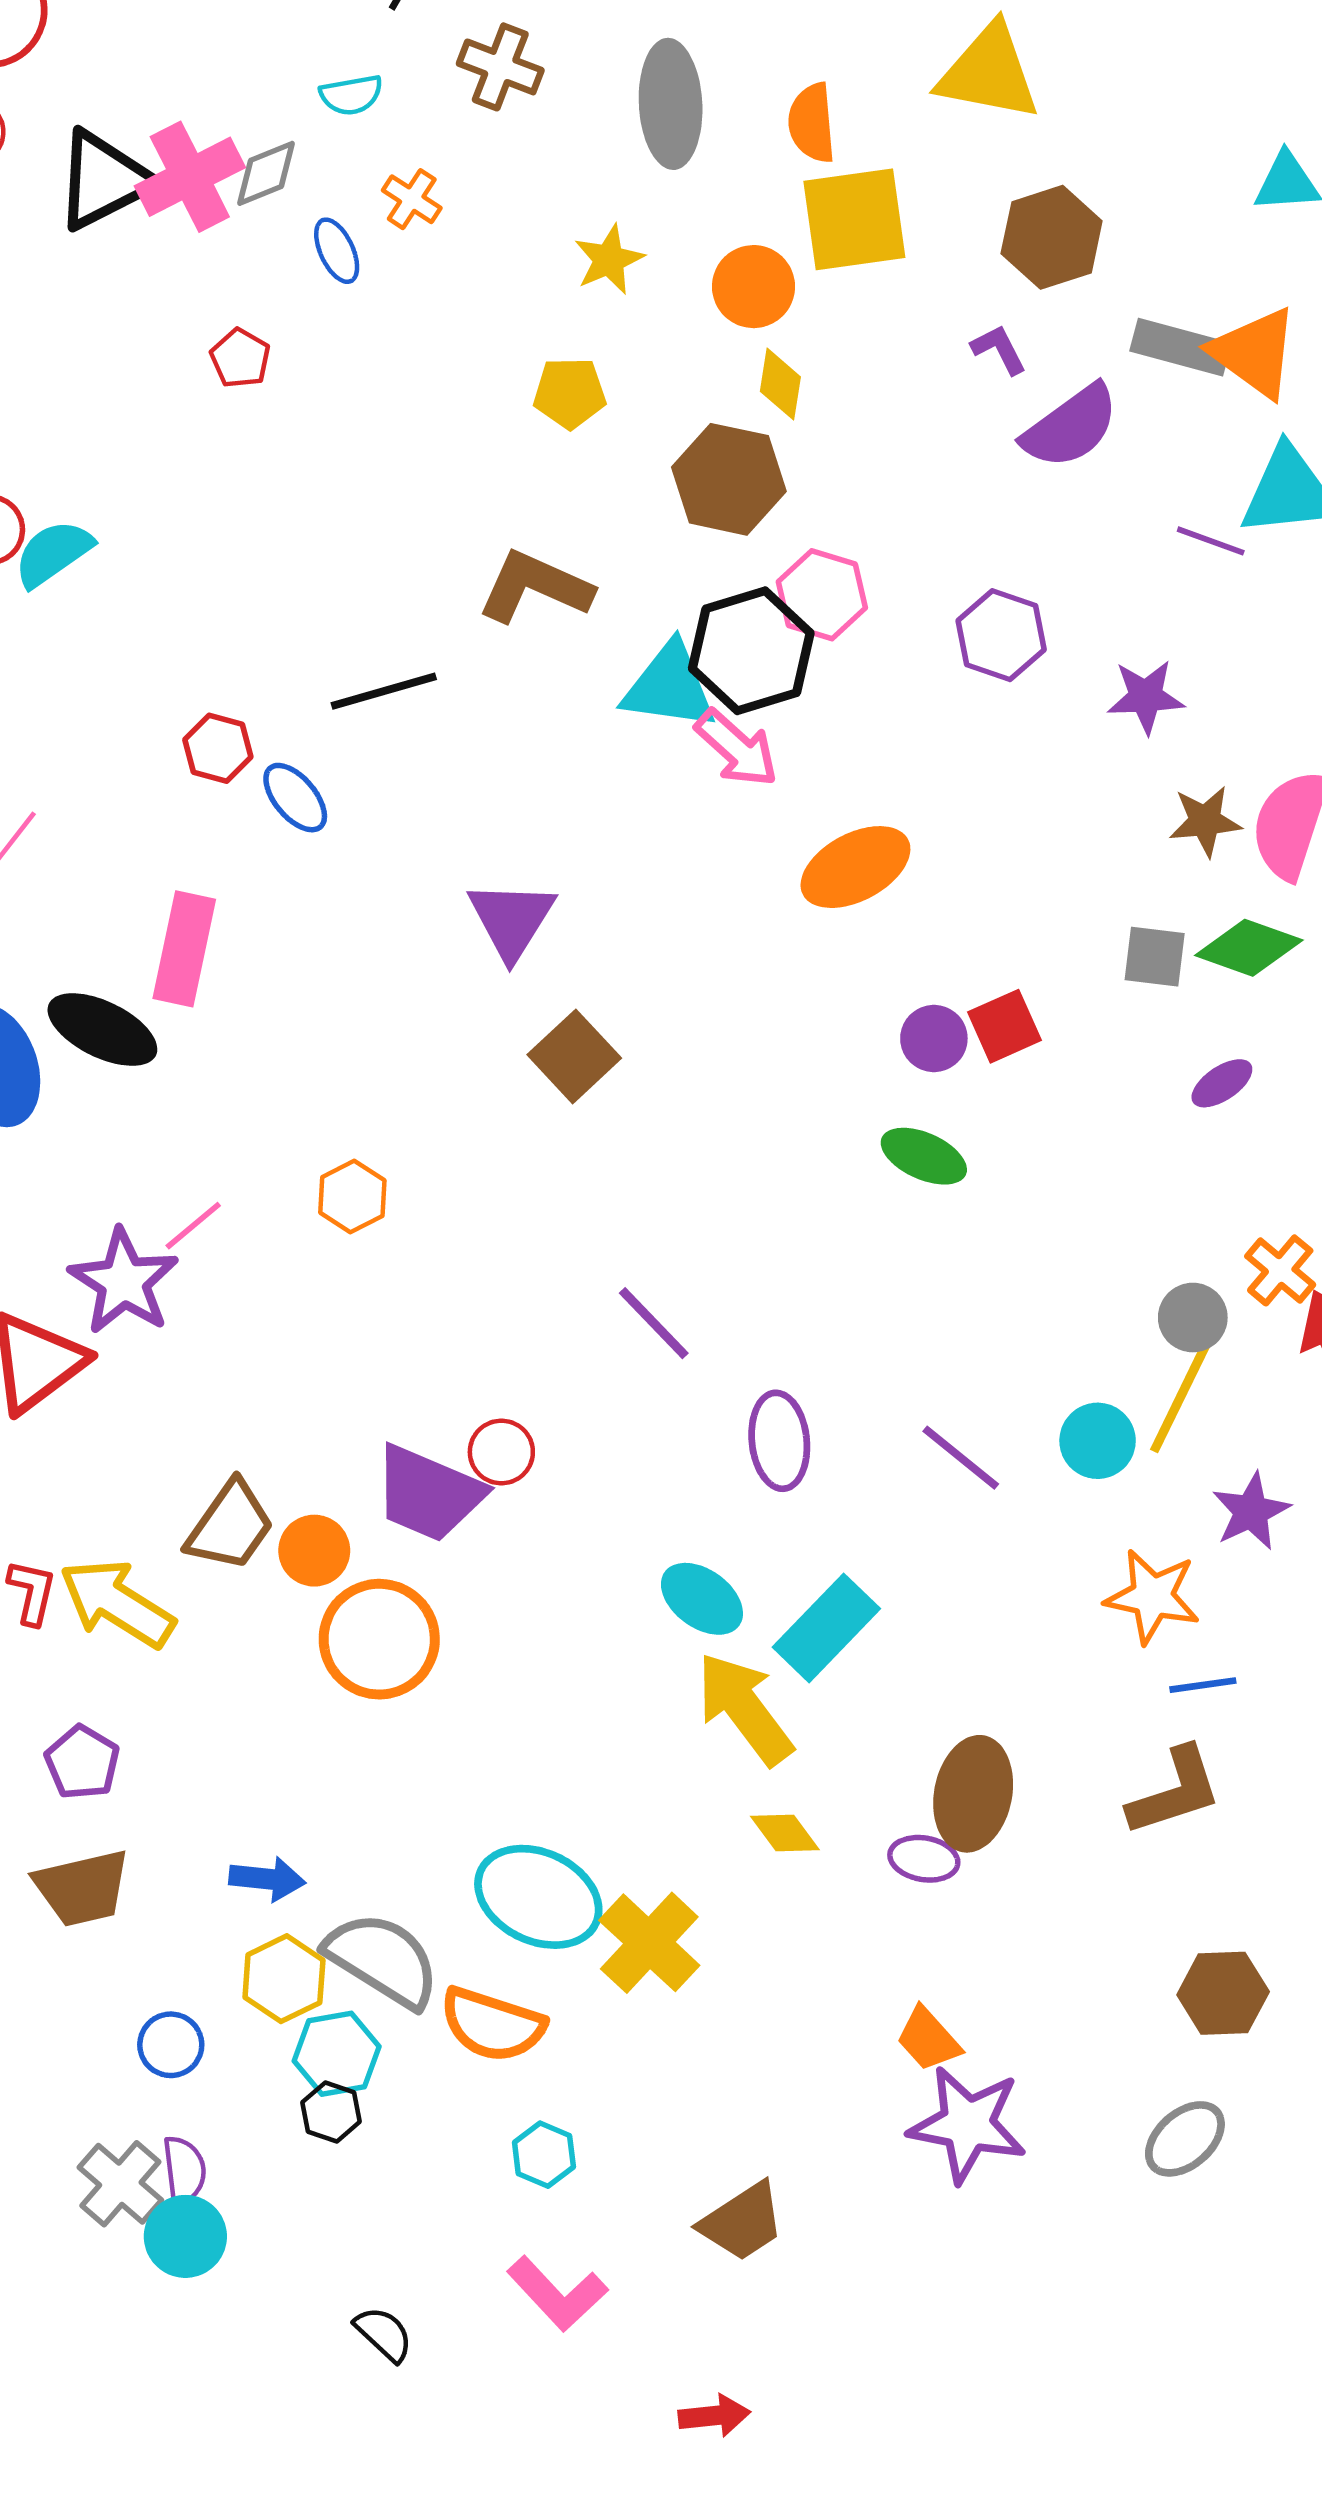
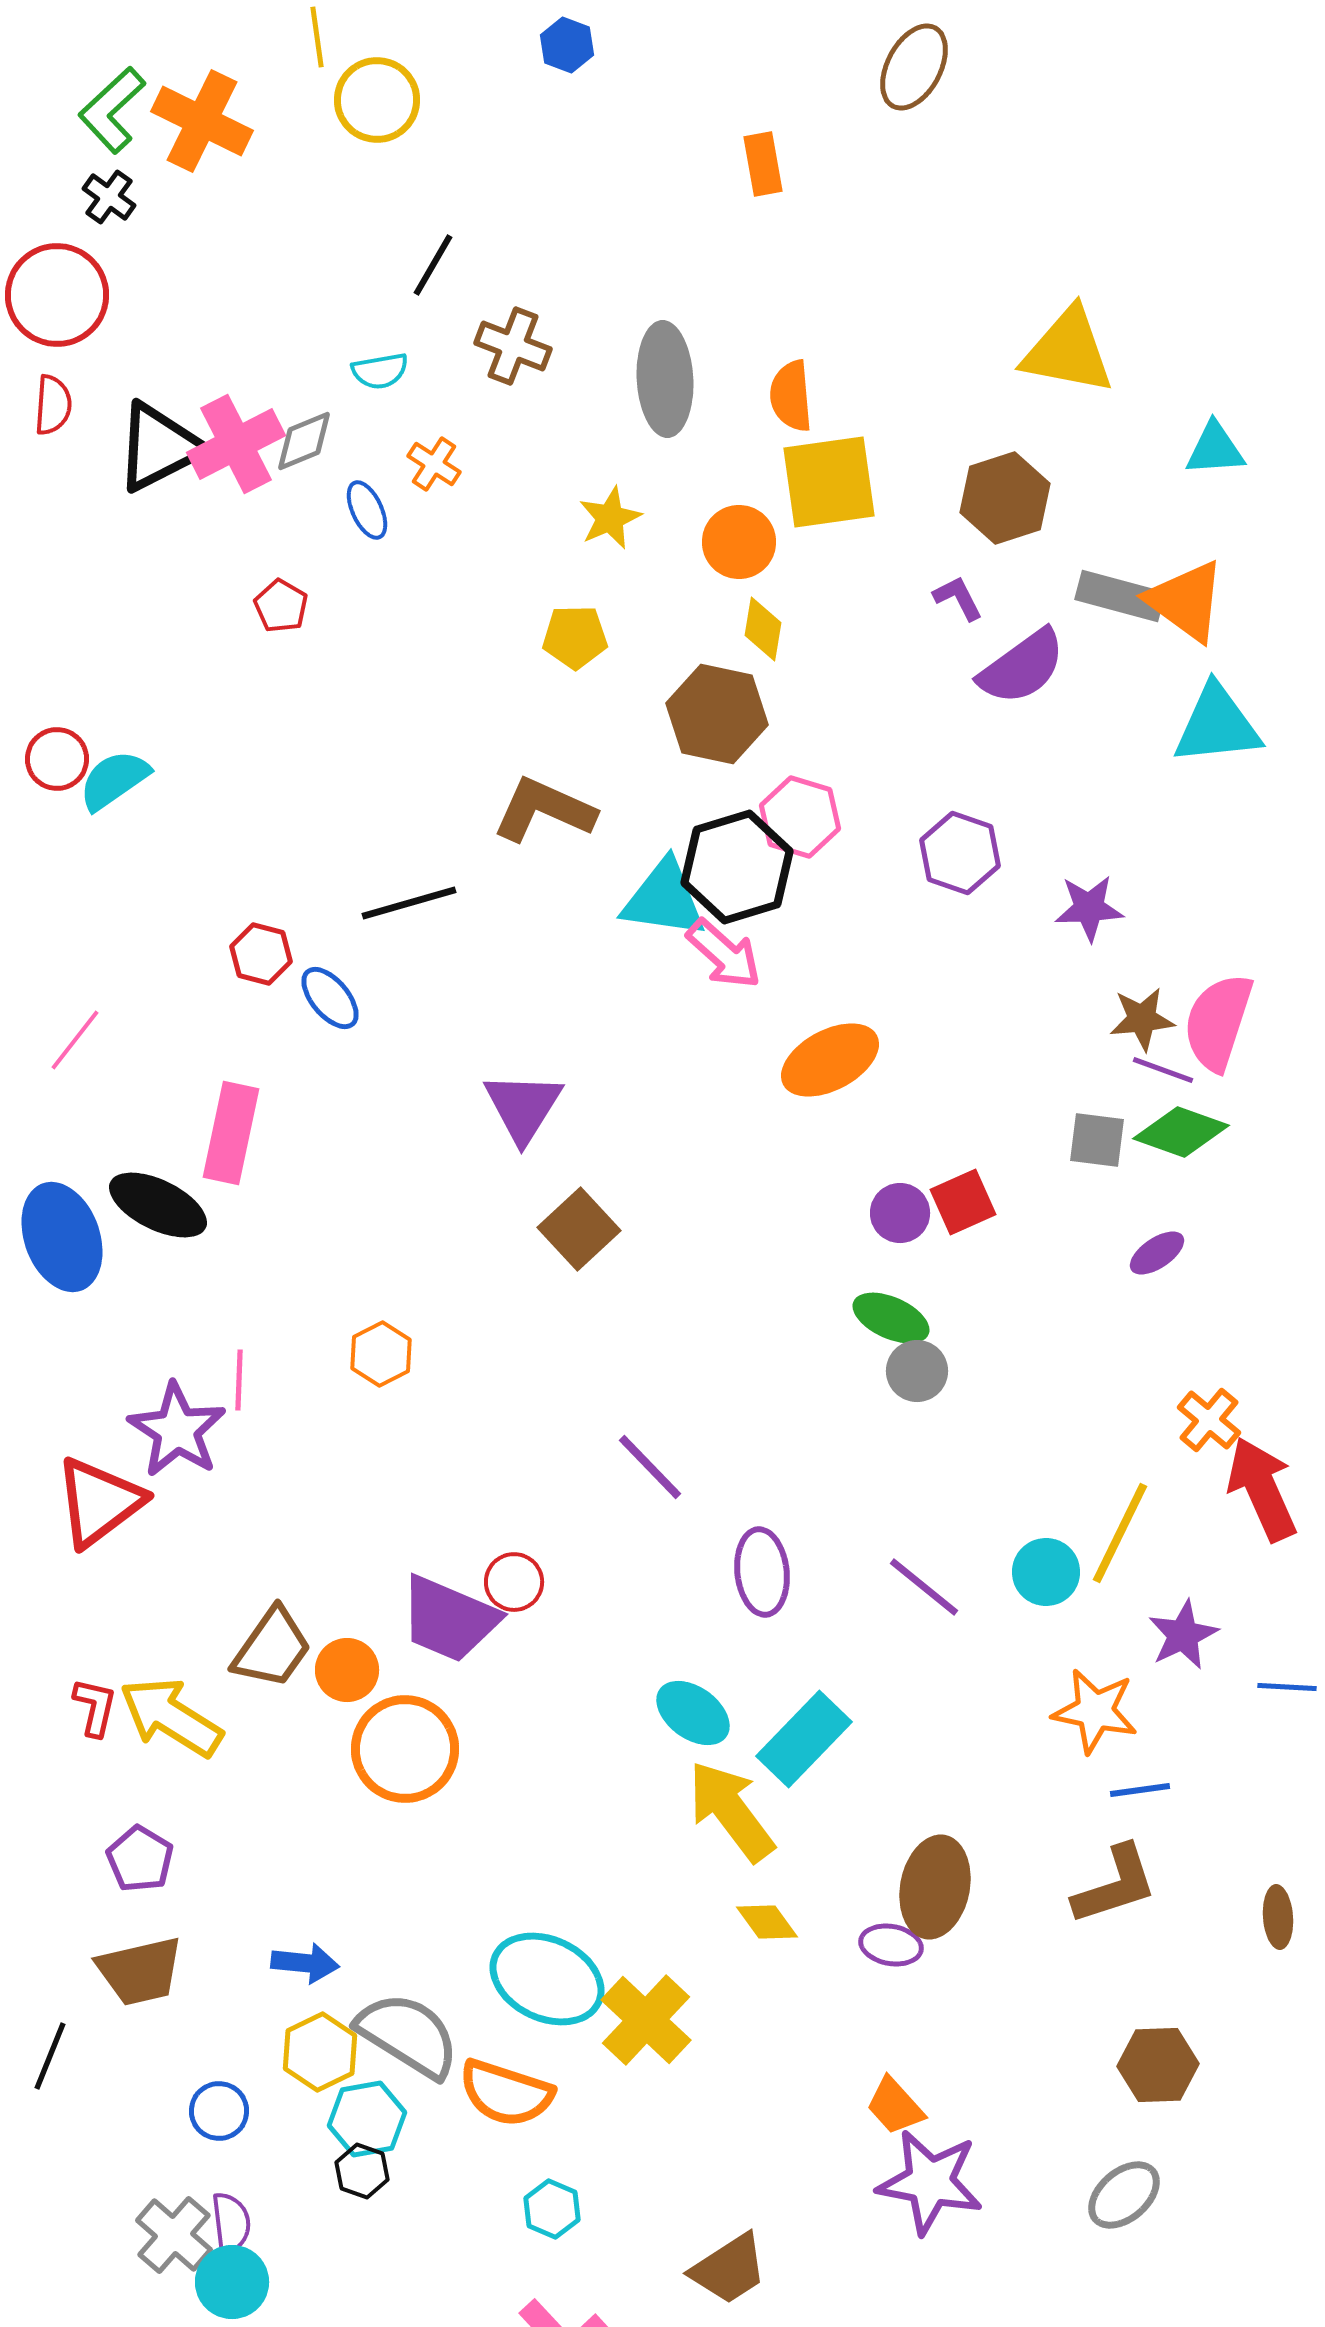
yellow triangle: (989, 73) -> (1068, 351), moved
purple line: (1211, 541) -> (1163, 1070), moved
pink line: (193, 1226) -> (239, 1380), turned -48
gray circle: (1193, 1318) -> (917, 1371), moved

